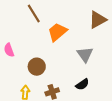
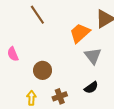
orange trapezoid: (57, 32) -> (80, 33), moved

